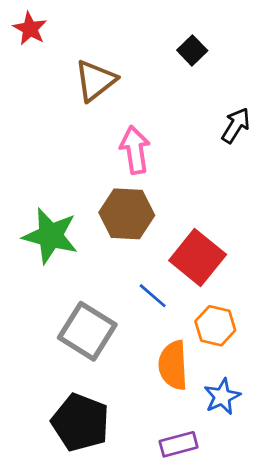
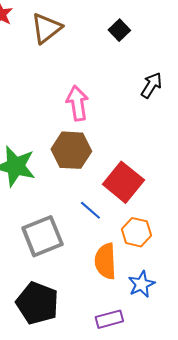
brown triangle: (95, 80) -> (46, 28), moved
gray square: (87, 331) -> (42, 236), turned 36

